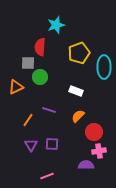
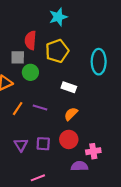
cyan star: (56, 25) -> (58, 17), moved
yellow pentagon: (79, 53) -> (57, 51), moved
orange line: (28, 120) -> (18, 109), moved
red circle: (94, 132) -> (69, 139), moved

